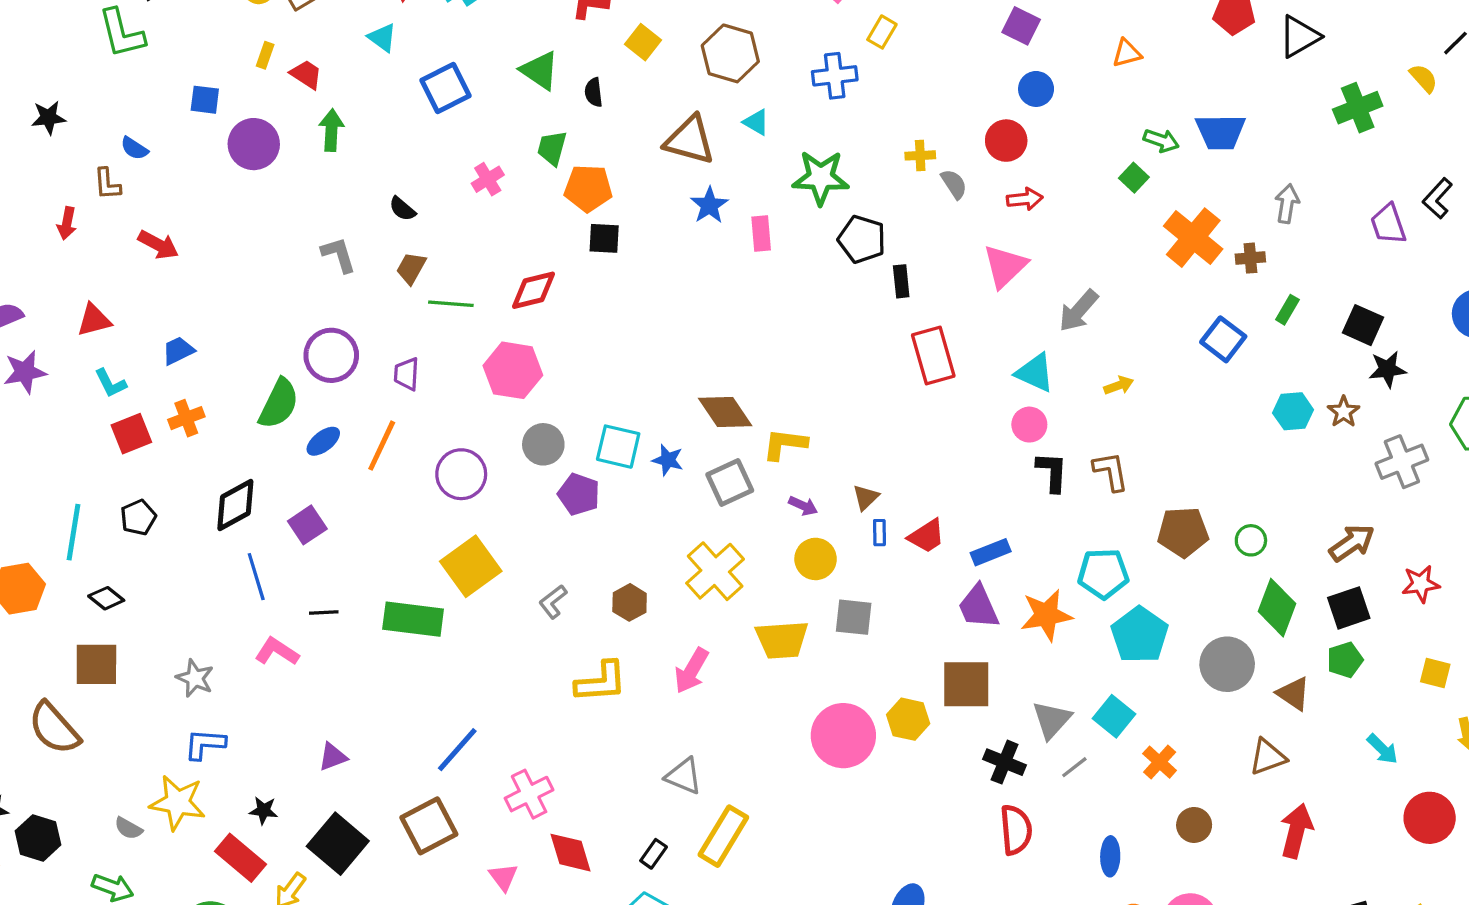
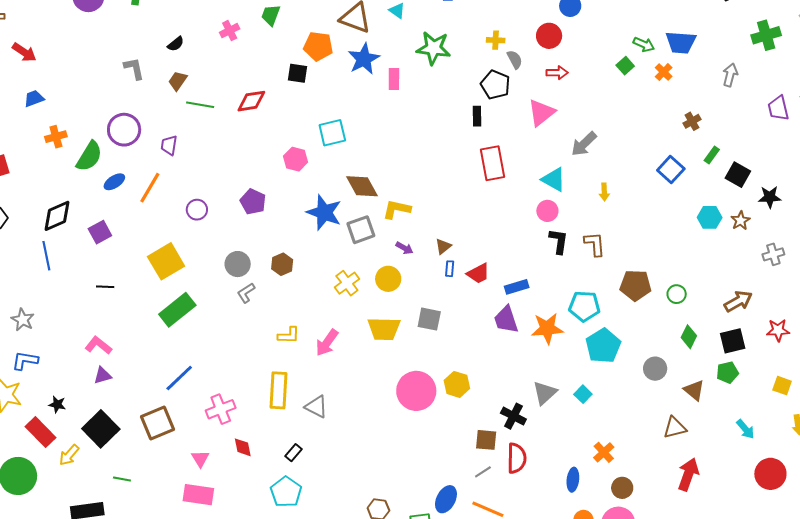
orange pentagon: (588, 188) -> (318, 46), moved
gray arrow: (1287, 204) -> (730, 75), moved
blue star: (709, 205) -> (364, 59), size x1.4
black semicircle: (402, 209) -> (176, 44), turned -84
orange cross: (1193, 238) -> (664, 72), moved, size x0.5
black pentagon: (862, 239) -> (495, 85), moved
brown cross: (1250, 258) -> (692, 121), turned -30
black square: (1363, 325) -> (738, 175), moved
blue trapezoid: (178, 351) -> (34, 99), moved
pink hexagon: (513, 370) -> (296, 159), moved, size x0.7
yellow arrow: (1119, 385) -> (604, 192), turned 102
orange cross: (186, 418) -> (56, 137), moved
gray circle: (543, 444) -> (238, 264), moved
cyan square: (618, 447) -> (332, 133), moved, turned -32
blue star: (668, 460) -> (324, 212), size x1.8
gray cross: (1402, 462) -> (773, 254), size x0.7
purple circle: (461, 474) -> (197, 210), size x0.7
purple pentagon: (579, 494) -> (253, 202), moved
yellow circle: (816, 559) -> (388, 279), moved
yellow square: (471, 566) -> (166, 261), moved
yellow cross: (715, 571) -> (347, 283), size x0.7
blue line: (256, 577) -> (46, 256), moved
brown hexagon: (630, 602) -> (282, 264), moved
green diamond: (1277, 608) -> (689, 337), size x0.7
green rectangle: (413, 619) -> (177, 310), moved, turned -51
pink L-shape: (277, 652) -> (98, 345), moved
gray circle: (1227, 664) -> (655, 369), size x0.7
yellow L-shape: (601, 682) -> (289, 335), moved, size x0.7
brown square: (966, 684) -> (486, 440), moved, size x0.7
cyan square: (1114, 716) -> (583, 394), size x0.7
orange cross: (1160, 762) -> (604, 452), moved
gray line: (1074, 767) -> (483, 472), moved
brown circle: (1194, 825) -> (622, 488), moved
yellow rectangle: (723, 836) -> (279, 390), moved, turned -33
red diamond: (570, 853) -> (243, 447), size x0.7

